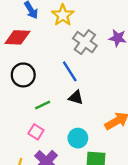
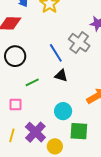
gray cross: (85, 42) -> (79, 43), moved
pink square: (36, 132) -> (15, 105), moved, turned -32

